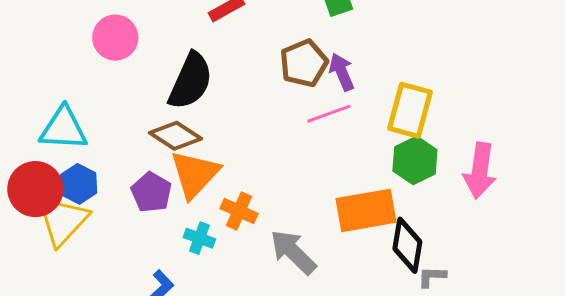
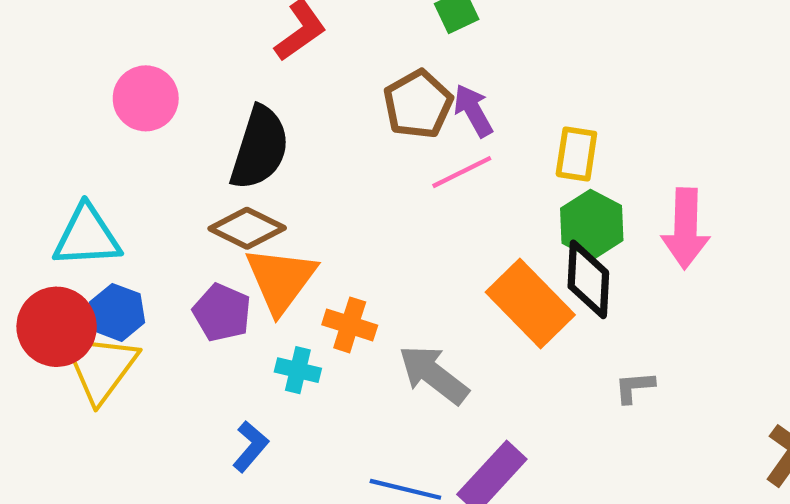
yellow rectangle: (410, 110) -> (576, 154), size x0.7
orange rectangle: (366, 210) -> (530, 304), turned 62
black diamond: (407, 245) -> (588, 279), moved

